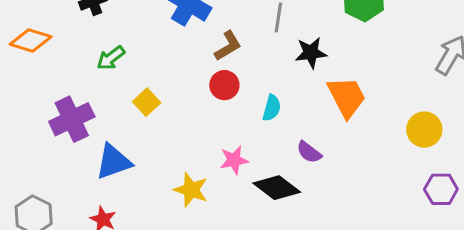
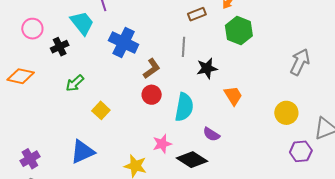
orange trapezoid: (347, 97) -> (233, 96), size x0.7
cyan semicircle: (272, 108) -> (184, 107), size x1.6
purple cross: (72, 119) -> (30, 159), moved, size x0.7

